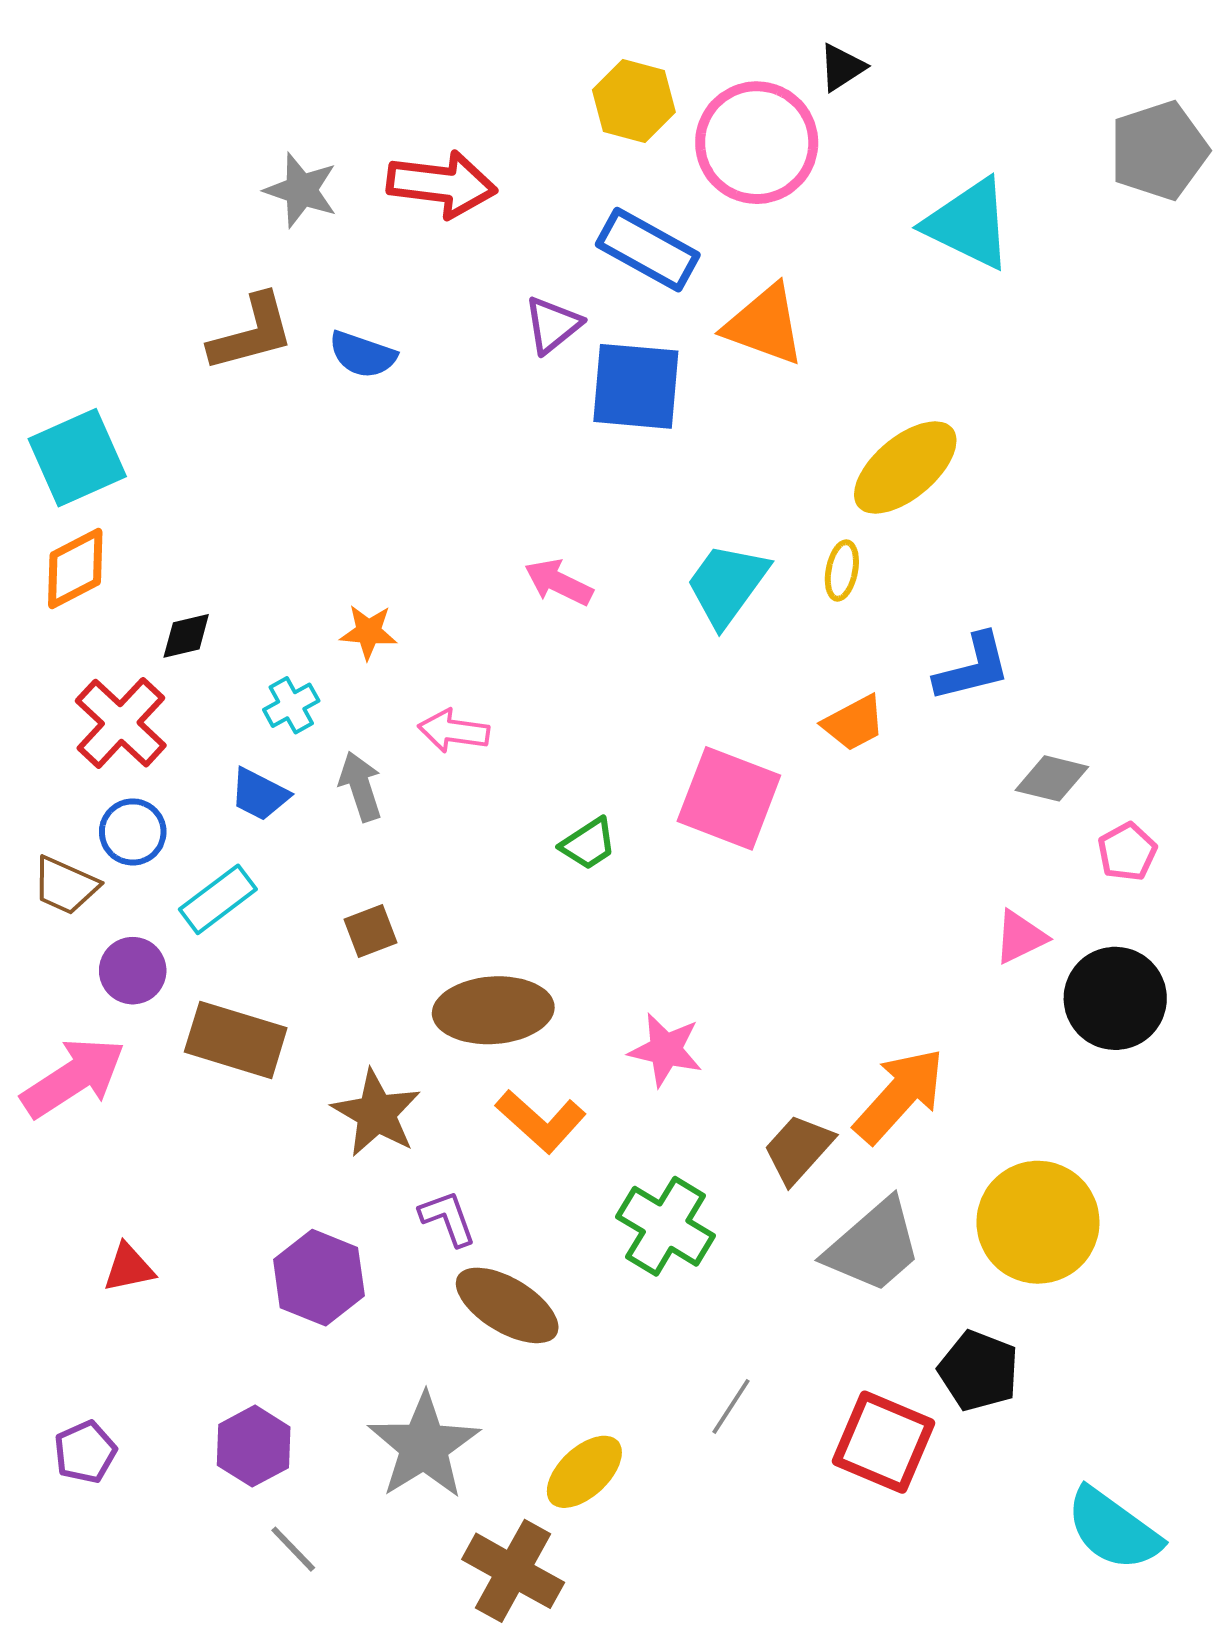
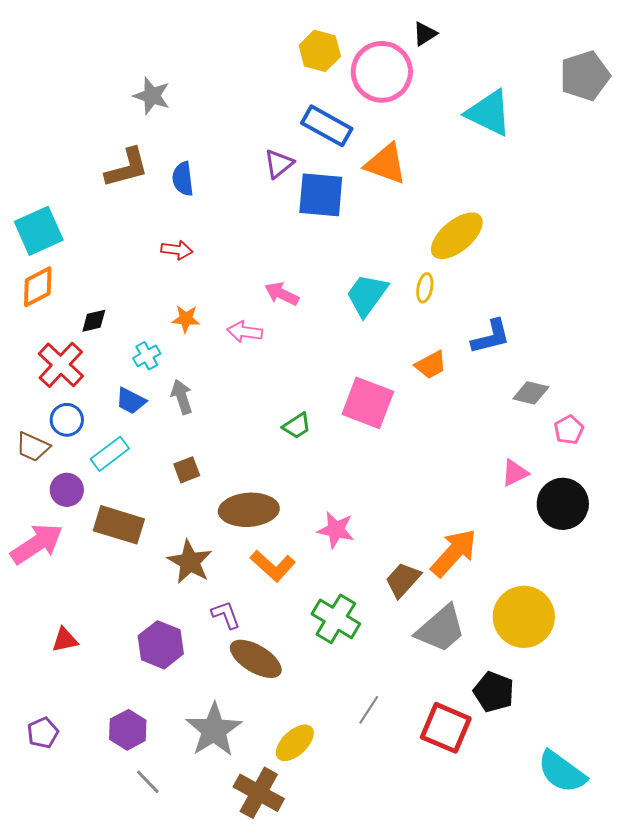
red arrow: (442, 184) -> (177, 250), moved, size x0.6
blue semicircle: (363, 355) -> (183, 179), turned 64
pink arrow: (454, 731) -> (245, 332), moved

